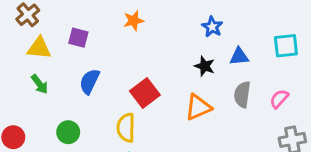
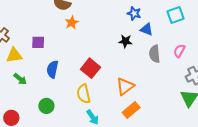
blue star: (212, 27) -> (134, 13), moved
blue triangle: (239, 56) -> (147, 29), turned 40
orange triangle: (198, 107) -> (125, 86), moved

